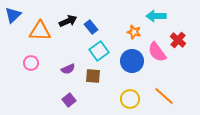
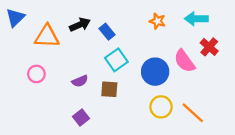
cyan arrow: (156, 16) -> (196, 19), moved
orange star: (134, 32) -> (157, 21), moved
yellow circle: (130, 99) -> (161, 107), moved

